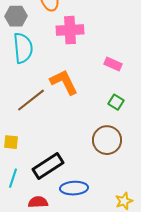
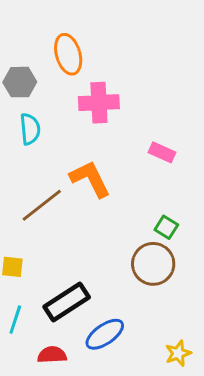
cyan semicircle: (23, 48) -> (30, 129), size x0.7
green square: (116, 102) -> (166, 227), moved
blue ellipse: (74, 188) -> (105, 334), turned -32

